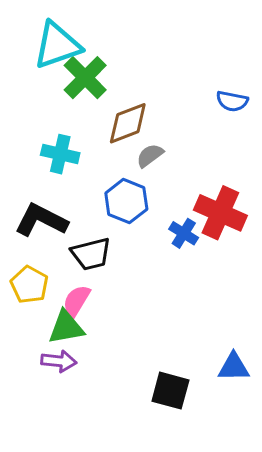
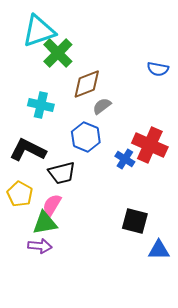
black square: (170, 391) -> (135, 221), moved

